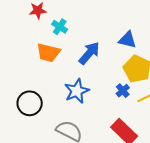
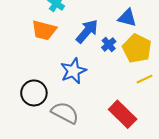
blue cross: (123, 91) -> (109, 45), moved
black circle: (30, 103) -> (34, 93), moved

